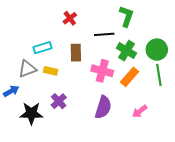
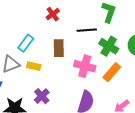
cyan rectangle: (42, 48) -> (26, 43), turned -36

